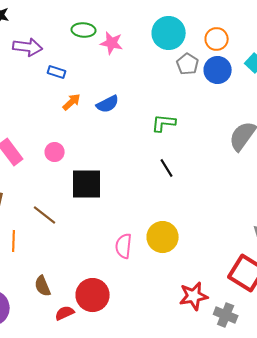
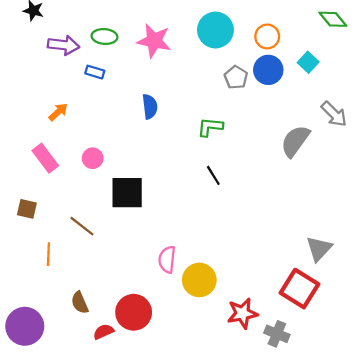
green ellipse: (84, 30) -> (105, 36), moved
pink star: (112, 43) -> (154, 41), size x1.4
gray pentagon: (188, 64) -> (236, 77), moved
orange arrow: (72, 102) -> (58, 112), moved
blue semicircle: (108, 104) -> (150, 106), turned -70
yellow circle: (163, 237) -> (199, 280), moved

